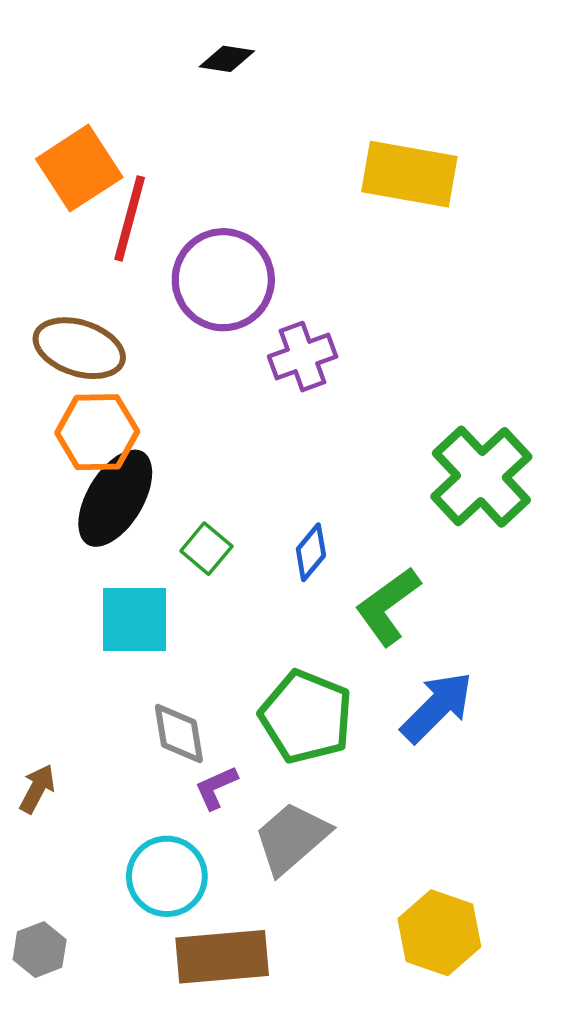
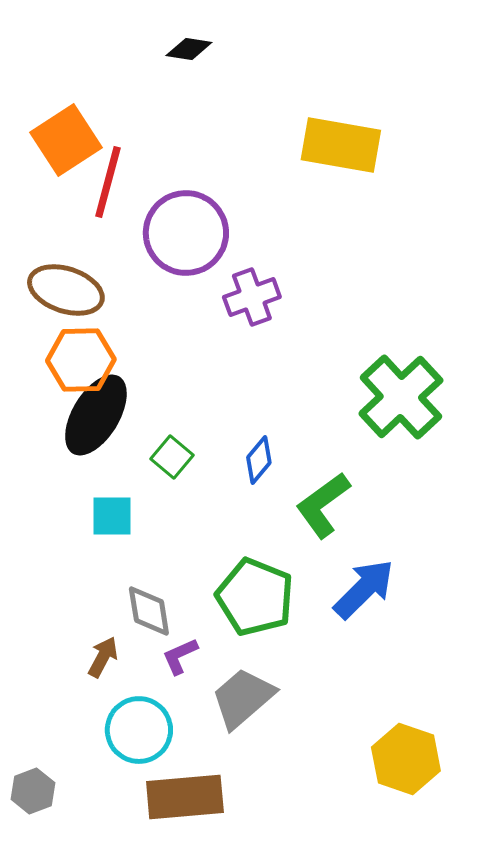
cyan square: (134, 619) -> (112, 516), size x0.7
brown arrow: (37, 789) -> (103, 657), moved
yellow hexagon: (439, 933) -> (406, 759), moved

